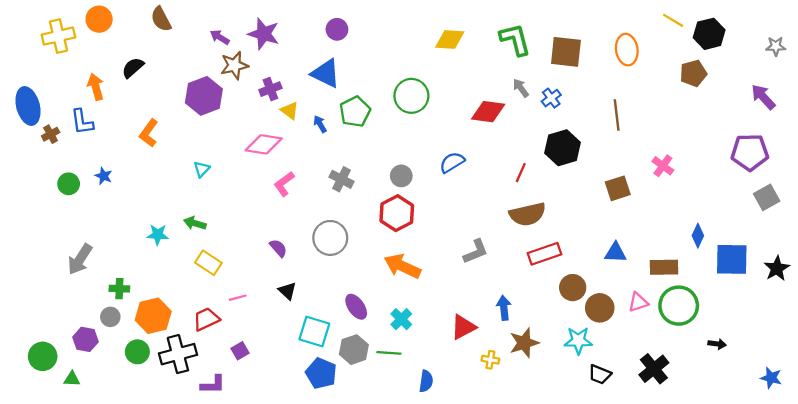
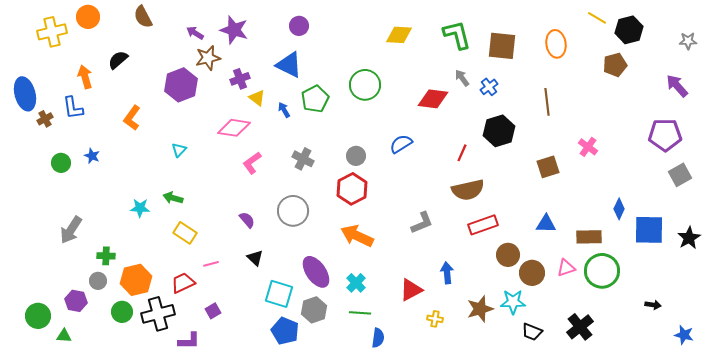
purple ellipse: (356, 307) -> (316, 272), size x1.4
brown star: (524, 343) -> (480, 309), moved
black arrow: (717, 344) -> (653, 305), moved
green line: (389, 353) -> (360, 313), moved

